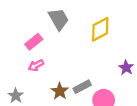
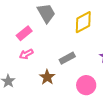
gray rectangle: (82, 87) -> (67, 58), moved

